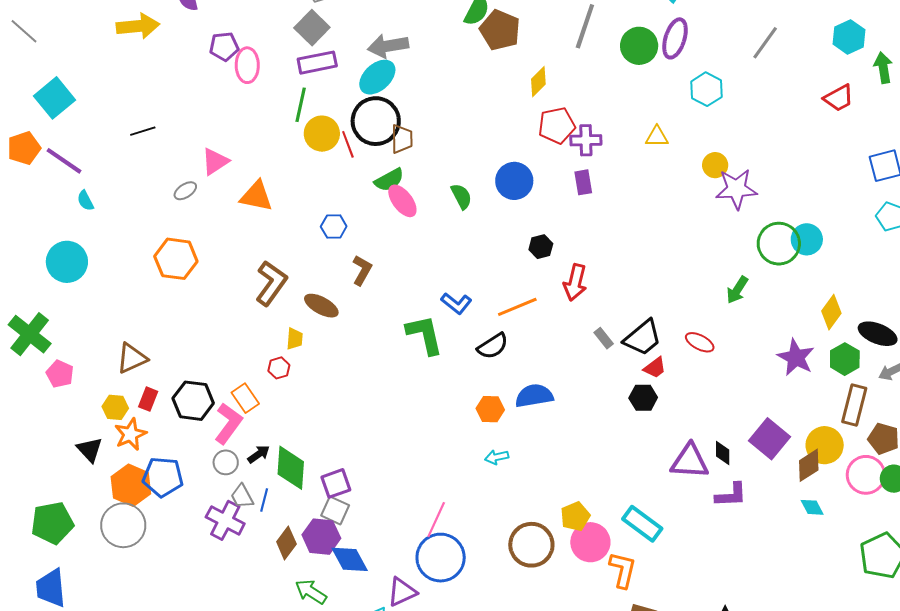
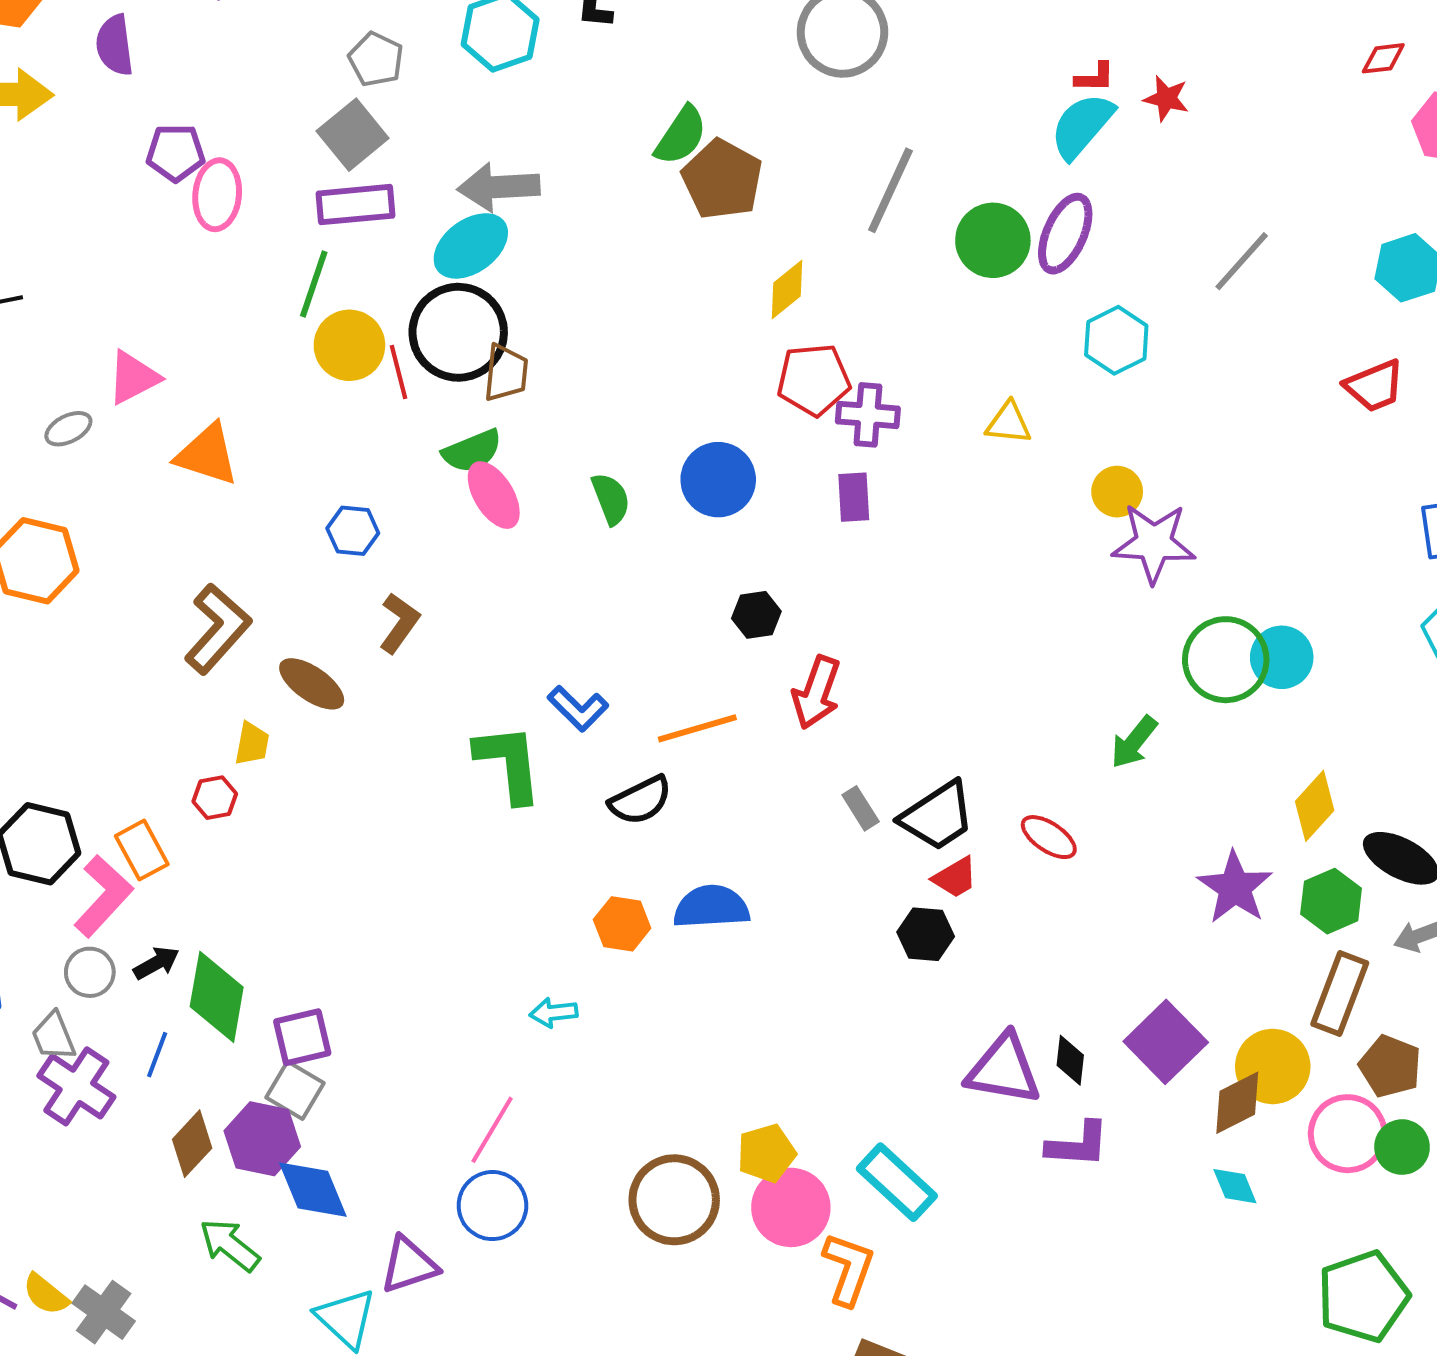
cyan arrow: (497, 457) -> (554, 1013), moved
gray trapezoid: (242, 496) -> (54, 1036), moved
blue circle: (441, 558) -> (492, 1206), size x0.7

